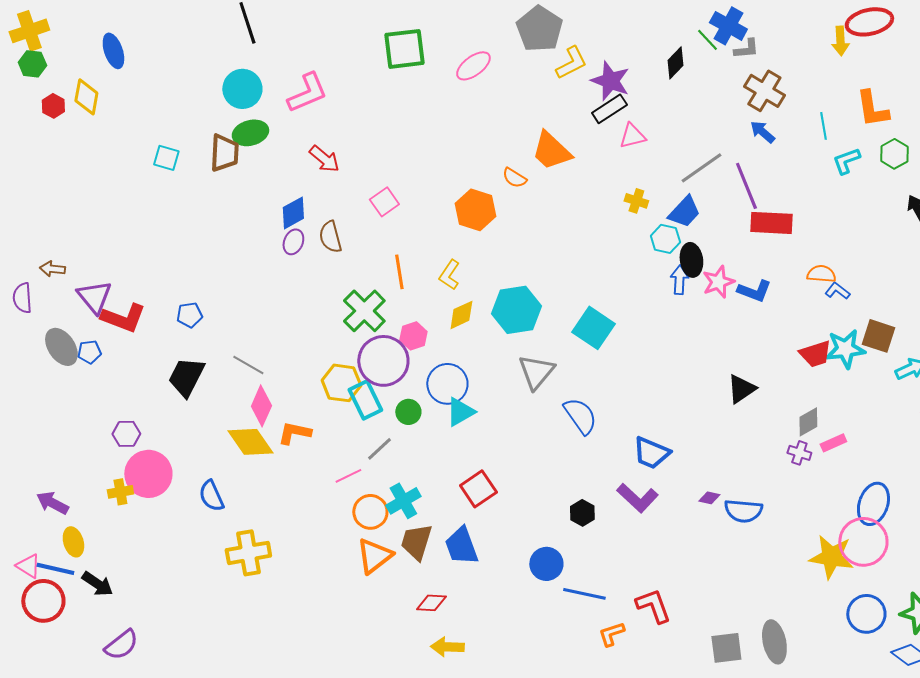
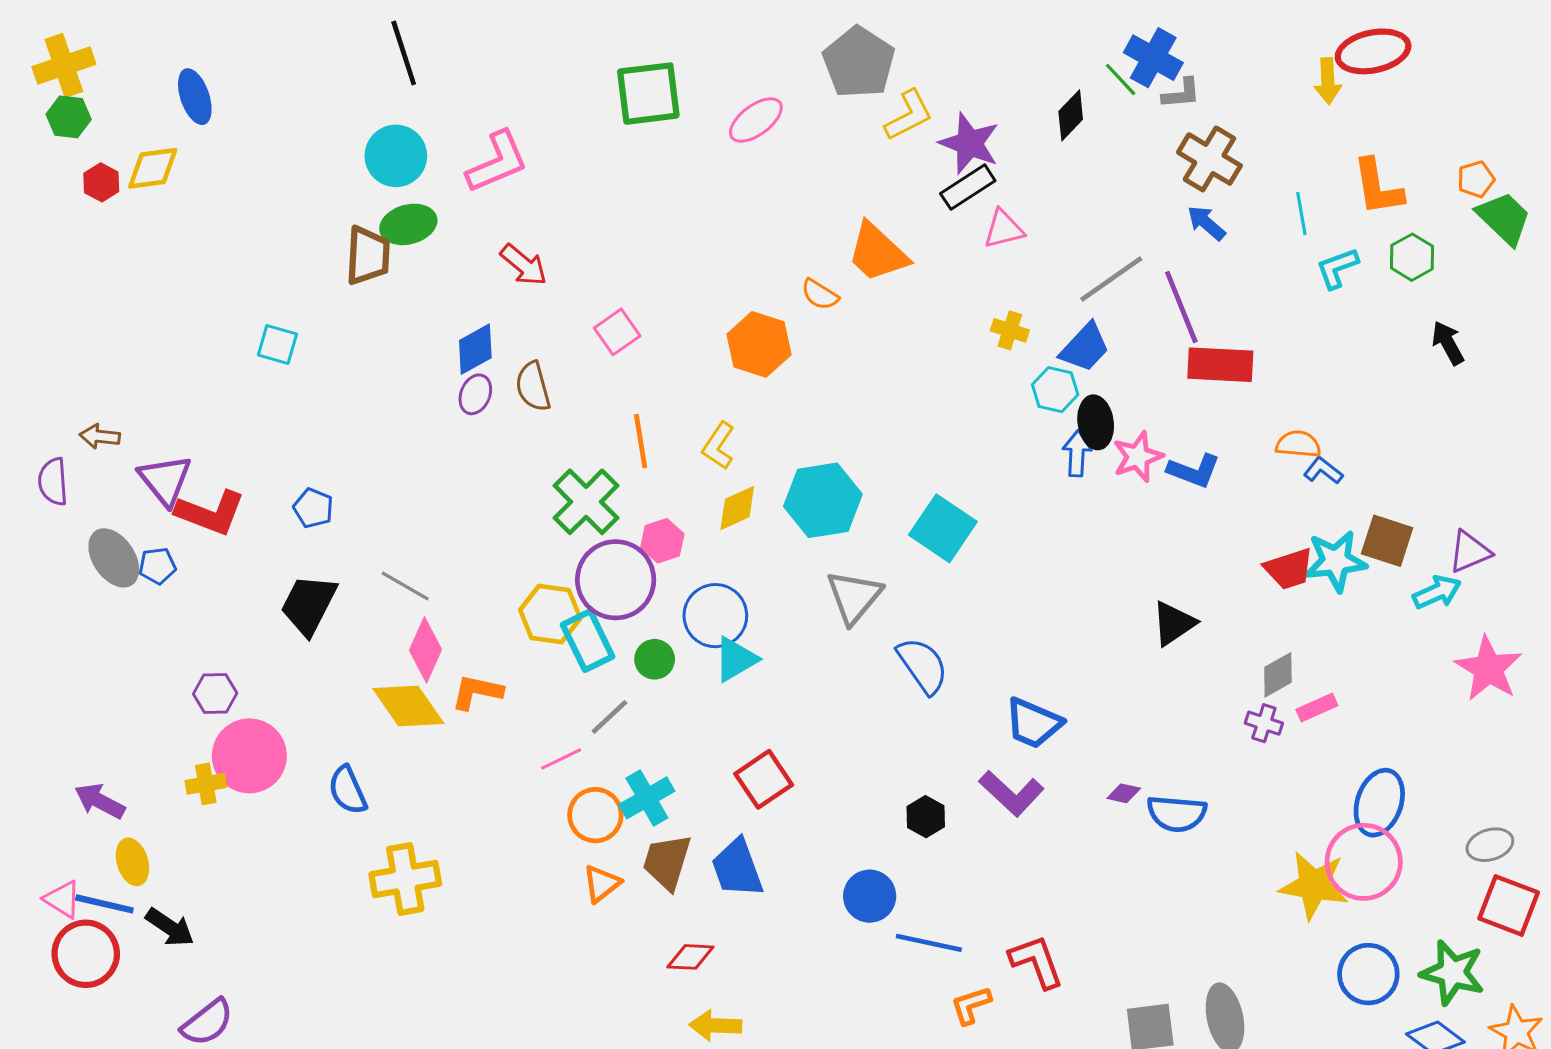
yellow diamond: (86, 97) -> (153, 168), turned 72
cyan square: (166, 158) -> (277, 344), moved
blue pentagon: (189, 315) -> (313, 508), turned 30
orange triangle: (374, 556) -> (602, 884), size x0.7

